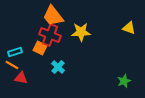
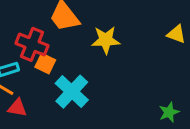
red cross: (50, 35) -> (32, 44), moved
cyan cross: (58, 67) -> (72, 92), size x1.6

